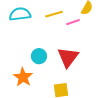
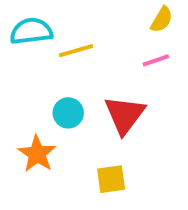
yellow line: (54, 14) -> (76, 51), moved
pink line: (73, 22) -> (156, 60), moved

